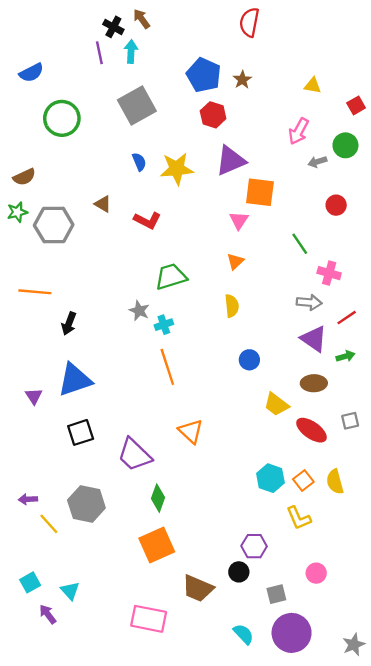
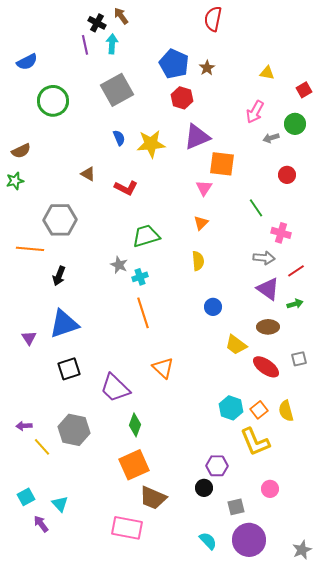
gray hexagon: (54, 225) -> (60, 220), moved
yellow L-shape: (299, 518) -> (255, 442), size x1.4
brown trapezoid: (198, 588) -> (153, 498), moved

